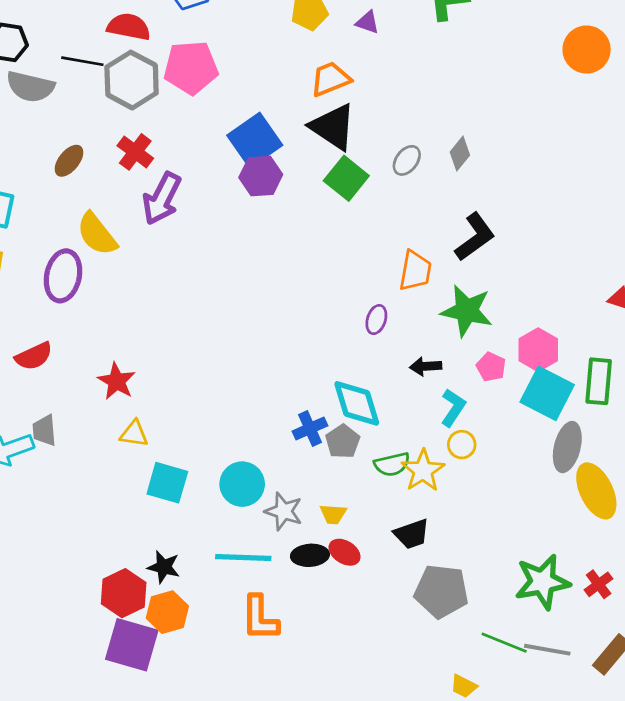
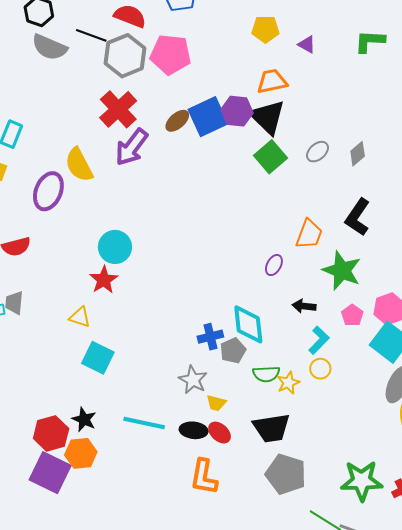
red cross: (135, 152) -> (118, 109), size x1.4
brown ellipse: (69, 161) -> (177, 121), moved
purple hexagon: (261, 176) -> (237, 111), moved
black L-shape: (475, 237) -> (358, 217), turned 150
red star: (117, 381) -> (104, 280), moved
yellow star: (423, 471) -> (288, 383), size x0.7
cyan circle: (242, 484) -> (115, 247), moved
gray star: (284, 511) -> (193, 380), moved
black trapezoid: (412, 534) -> (271, 428), size x1.4
orange L-shape: (260, 618) -> (204, 477), moved

